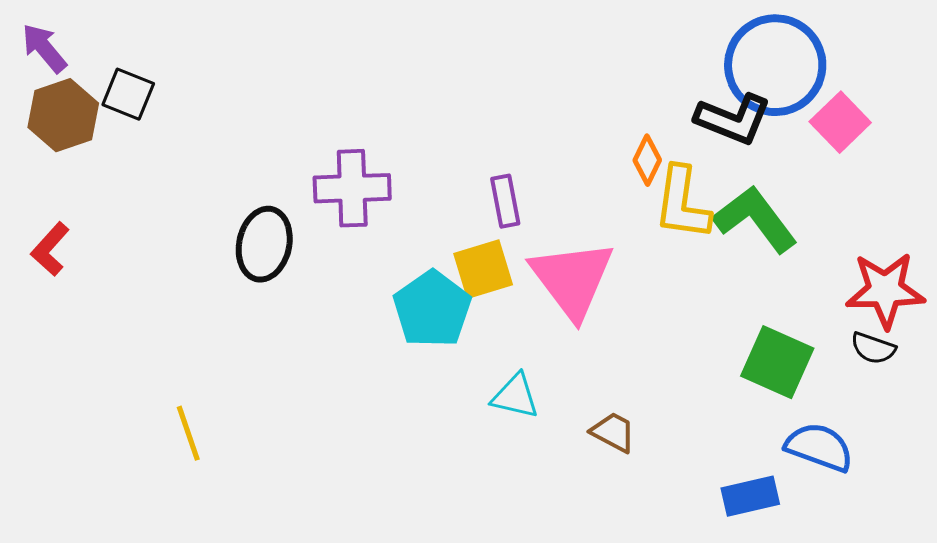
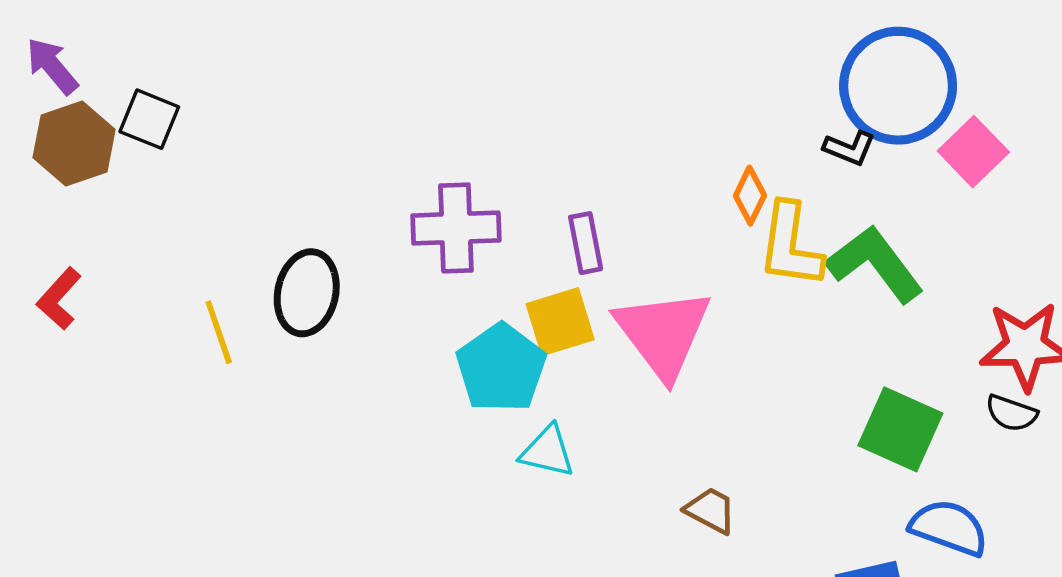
black L-shape: (733, 119) -> (849, 148), size x0.6
purple cross: (352, 188) -> (456, 228), moved
cyan triangle: (515, 396) -> (547, 451), moved
yellow line: (188, 433) -> (219, 332), moved

